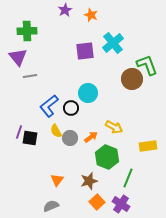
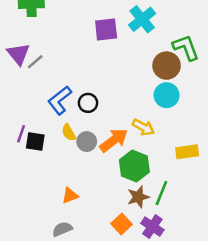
purple triangle: (18, 57) -> (18, 54), moved
gray line: (30, 76) -> (35, 62), turned -32
cyan circle: (88, 93) -> (167, 95), moved
orange arrow: (91, 137) -> (114, 140), size x1.6
orange triangle: (57, 180) -> (70, 196), turned 32
brown star: (89, 181) -> (138, 197), moved

